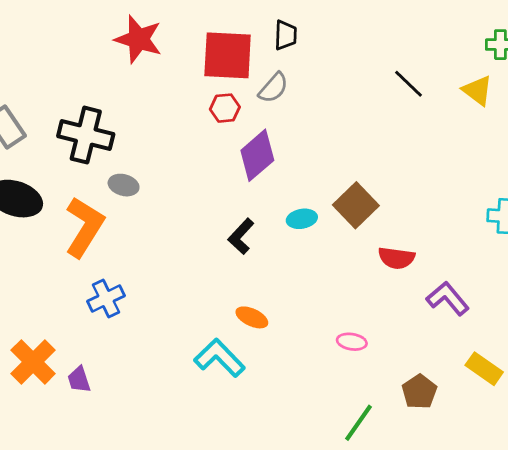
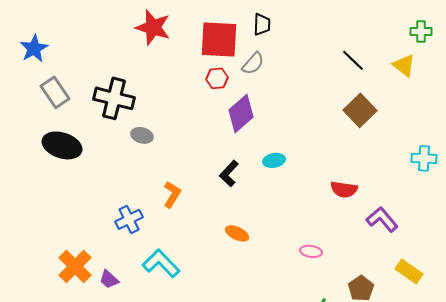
brown square: (356, 205) -> (360, 110), moved
orange L-shape: (84, 227) -> (172, 194), moved, size x0.6
cyan L-shape: (219, 358) -> (161, 263), moved
purple trapezoid: (79, 380) -> (109, 279), turned -30

